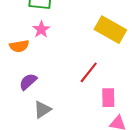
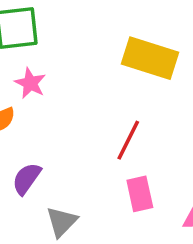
pink rectangle: (108, 98) -> (140, 194), moved

